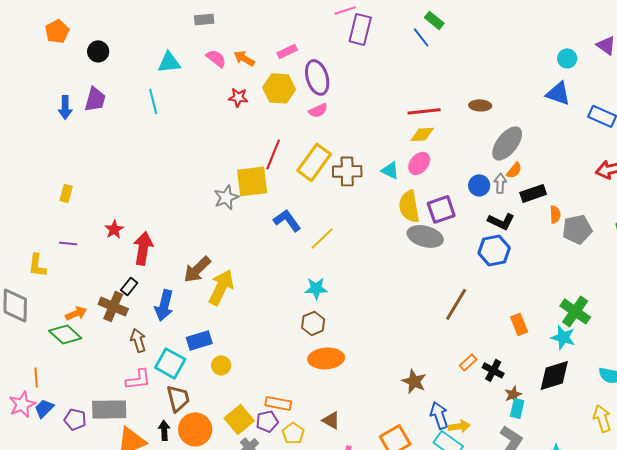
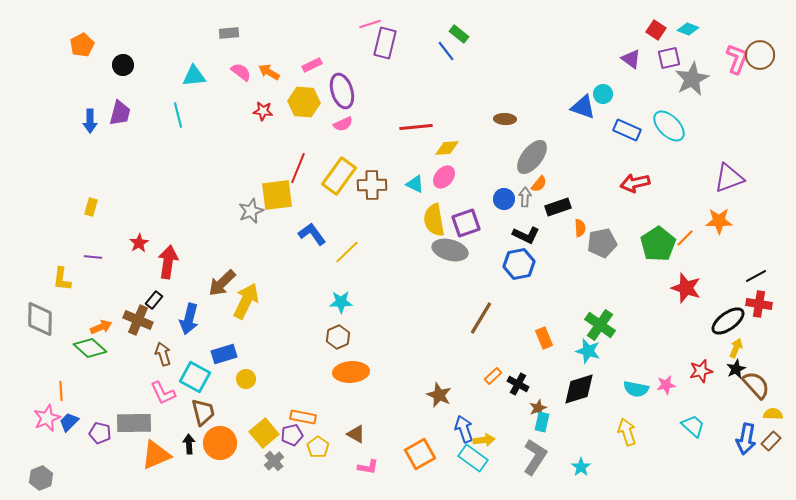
cyan circle: (567, 58) -> (603, 94), moved
red line: (424, 111) -> (416, 127), moved
pink L-shape: (138, 379) -> (163, 393), turned 72

